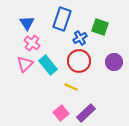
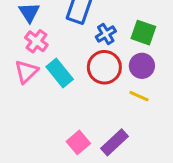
green square: (100, 27) -> (143, 33), moved
purple circle: (114, 62) -> (142, 66), moved
yellow line: (71, 87) -> (139, 96), moved

